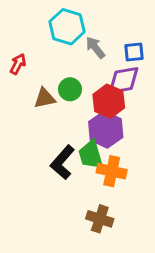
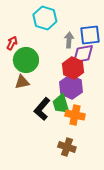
gray arrow: (95, 48) -> (69, 40), moved, turned 42
blue square: (134, 52) -> (90, 35), size x1.5
green circle: (70, 89) -> (26, 60), moved, size x1.6
brown triangle: (45, 98) -> (22, 82), moved

